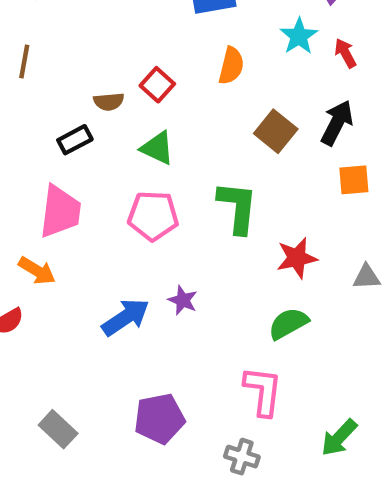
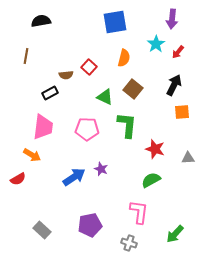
red arrow: (345, 53) -> (178, 52), turned -112
brown square: (276, 131) -> (133, 89), moved
green triangle: (157, 148) -> (105, 97), moved
red star: (297, 258) -> (155, 149), turned 30

